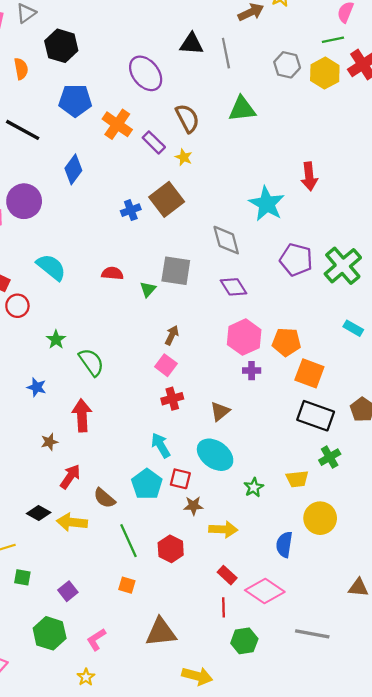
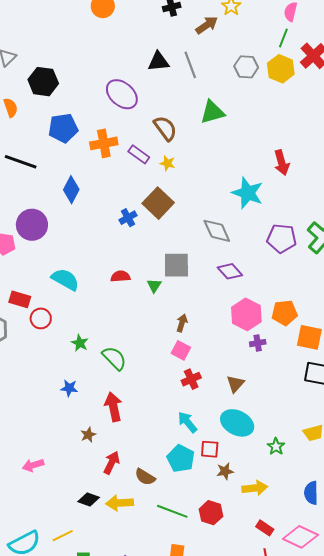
green line: (333, 40) -> (283, 38), turned -48
orange cross: (117, 124) -> (104, 143), turned -36
green line: (128, 541) -> (172, 511), turned -36

